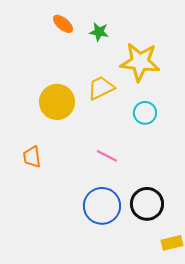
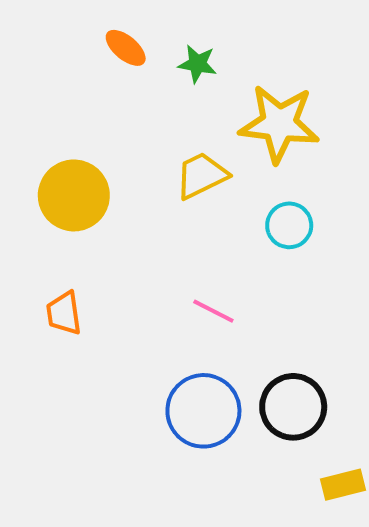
yellow circle: (57, 102) -> (74, 195), moved

